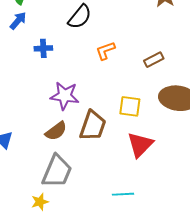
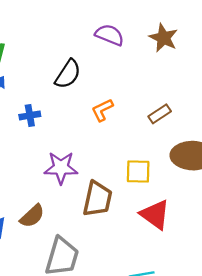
brown semicircle: (56, 131) -> (32, 216), moved
red triangle: (140, 145) -> (155, 215), turned -32

